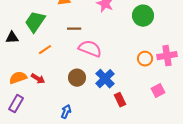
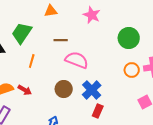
green circle: (143, 16) -> (129, 38), moved
orange line: (45, 50) -> (32, 61), turned -40
red rectangle: (120, 100) -> (98, 111), moved, turned 48

